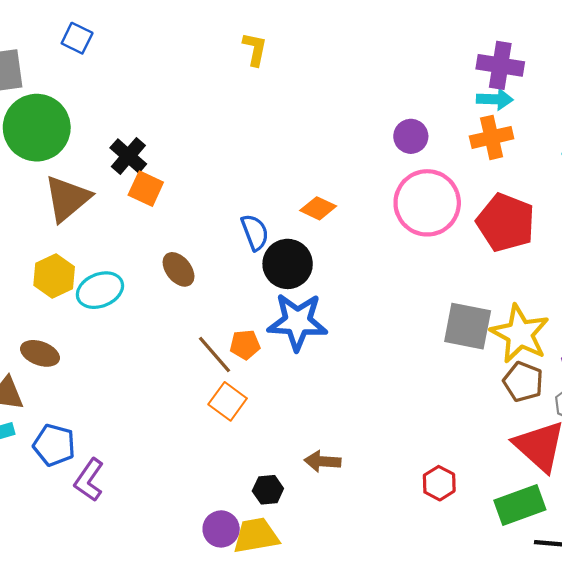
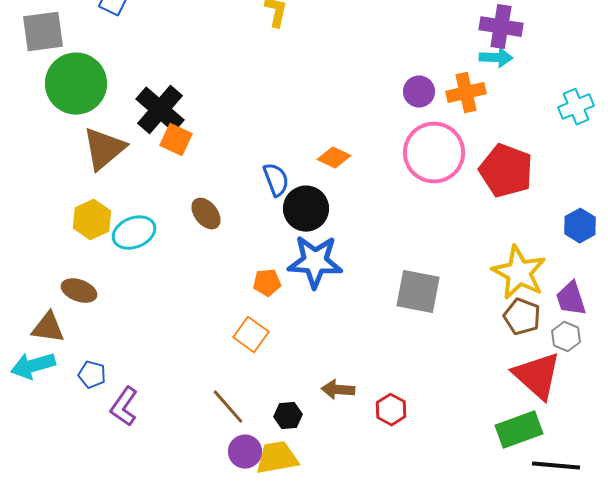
orange cross: (492, 137) -> (466, 93), moved
black cross: (128, 156) -> (160, 110), size x1.4
gray square: (468, 326) -> (418, 292), moved
brown line: (215, 354) -> (228, 407), moved
blue pentagon: (54, 445) -> (92, 375), size x0.7
red hexagon: (439, 483) -> (391, 410), moved

